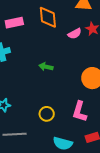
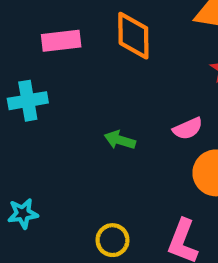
pink semicircle: (75, 34) -> (188, 129), moved

